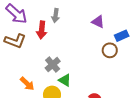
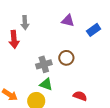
brown circle: (110, 50) -> (66, 58), moved
gray cross: (53, 65) -> (44, 64), moved, turned 35

